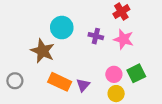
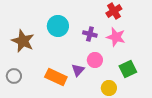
brown star: (43, 51) -> (23, 41), moved
pink circle: (114, 74) -> (95, 60), moved
purple triangle: (83, 85) -> (78, 70), moved

